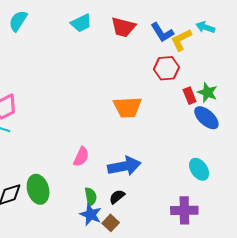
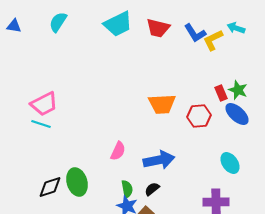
cyan trapezoid: (81, 23) -> (118, 24), size x1.4
red hexagon: (166, 68) -> (199, 116), moved

